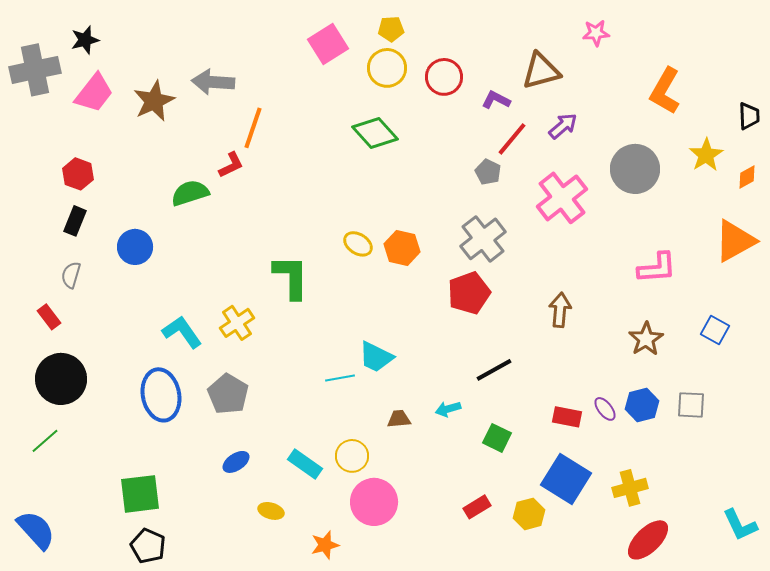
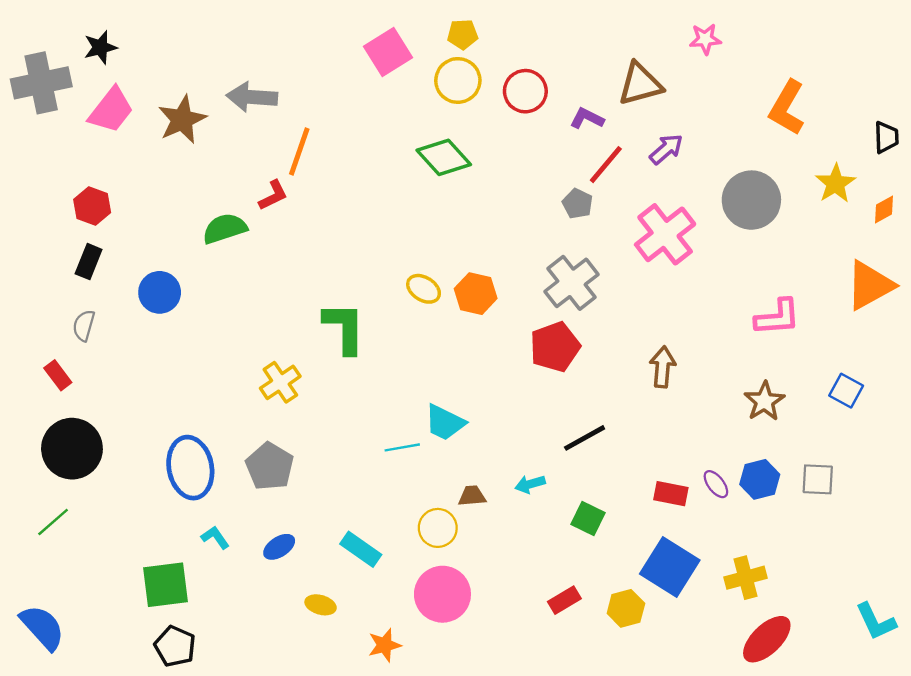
cyan L-shape: (182, 332) -> (215, 537), moved, size x0.6
yellow circle: (352, 456) -> (438, 528), moved

